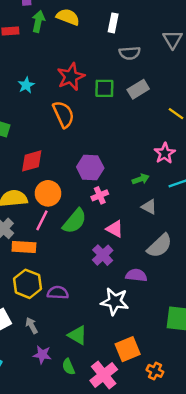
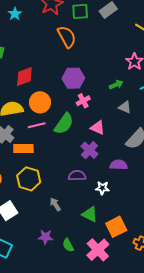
orange semicircle: (63, 114) -> (67, 37), moved
pink line: (42, 220) -> (37, 125), turned 54
purple semicircle: (58, 293) -> (77, 176), moved
white star: (115, 301) -> (102, 188), size x0.6
gray arrow: (32, 325) -> (55, 204), moved
green triangle: (77, 335) -> (90, 214), moved

